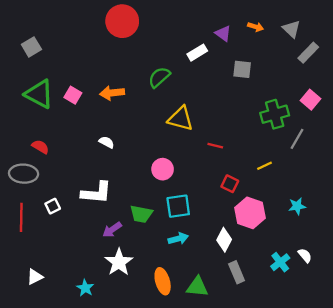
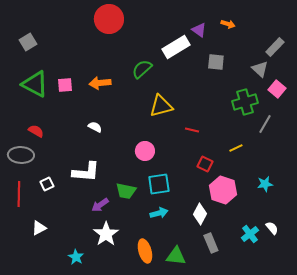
gray triangle: (291, 29) -> (260, 69), moved
white rectangle: (197, 53) -> (176, 47), size x1.5
pink square: (73, 95) -> (65, 85), turned -35
yellow triangle: (180, 119) -> (161, 106), turned -30
white triangle: (35, 277) -> (39, 228), moved

